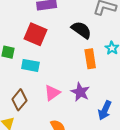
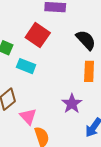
pink triangle: (52, 93) -> (28, 116), moved, turned -48

